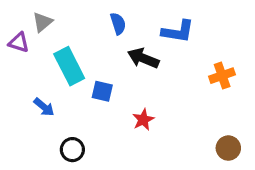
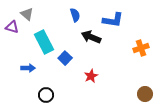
gray triangle: (42, 22) -> (27, 14), turned -40
blue square: (102, 91) -> (65, 58), turned 32
blue arrow: (44, 107) -> (28, 68), turned -40

